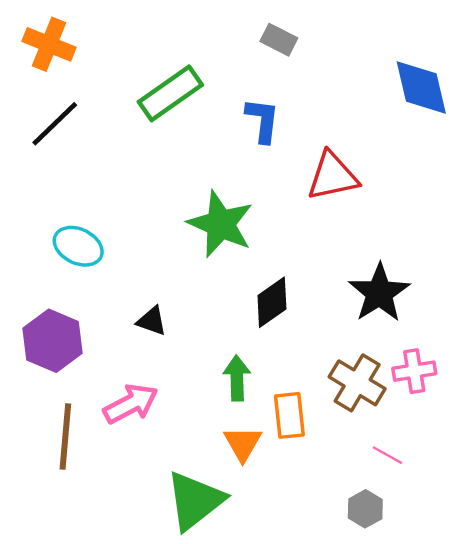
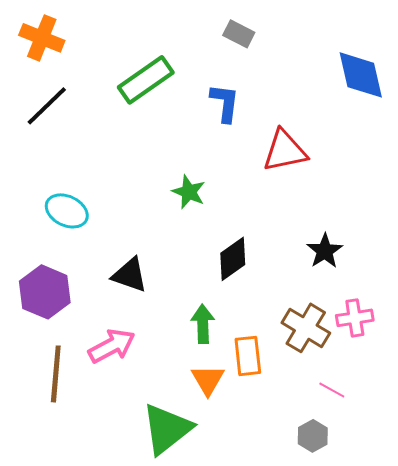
green star: (221, 224) -> (189, 192), size x0.6
black star: (379, 293) -> (325, 251), size x0.7
black triangle: (152, 321) -> (130, 275), size x1.4

